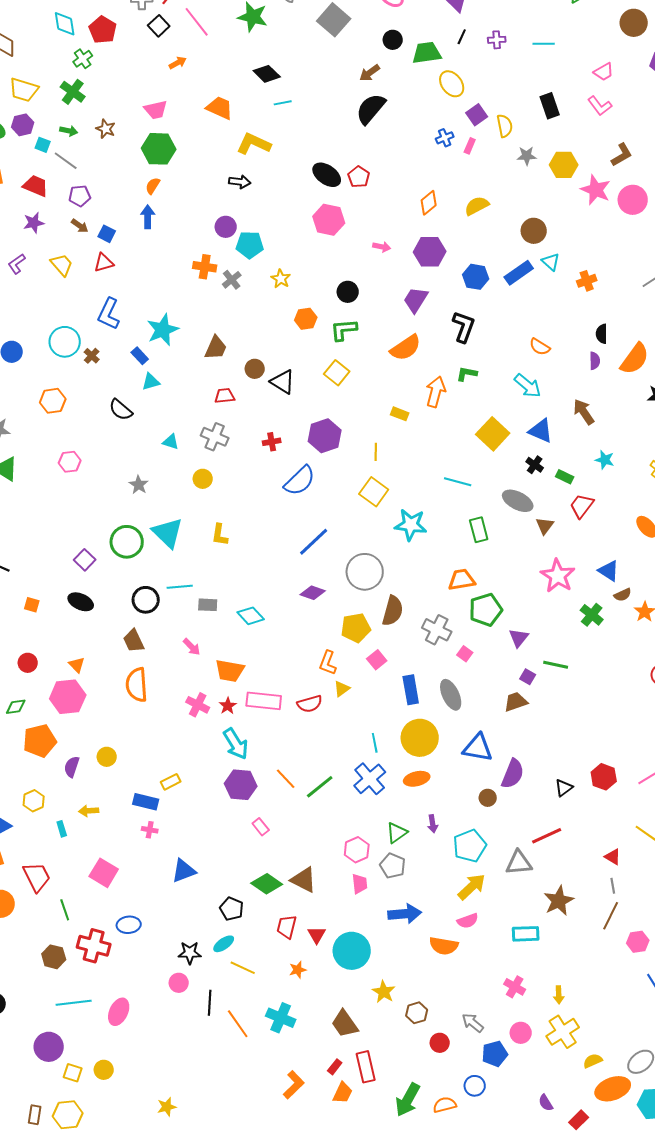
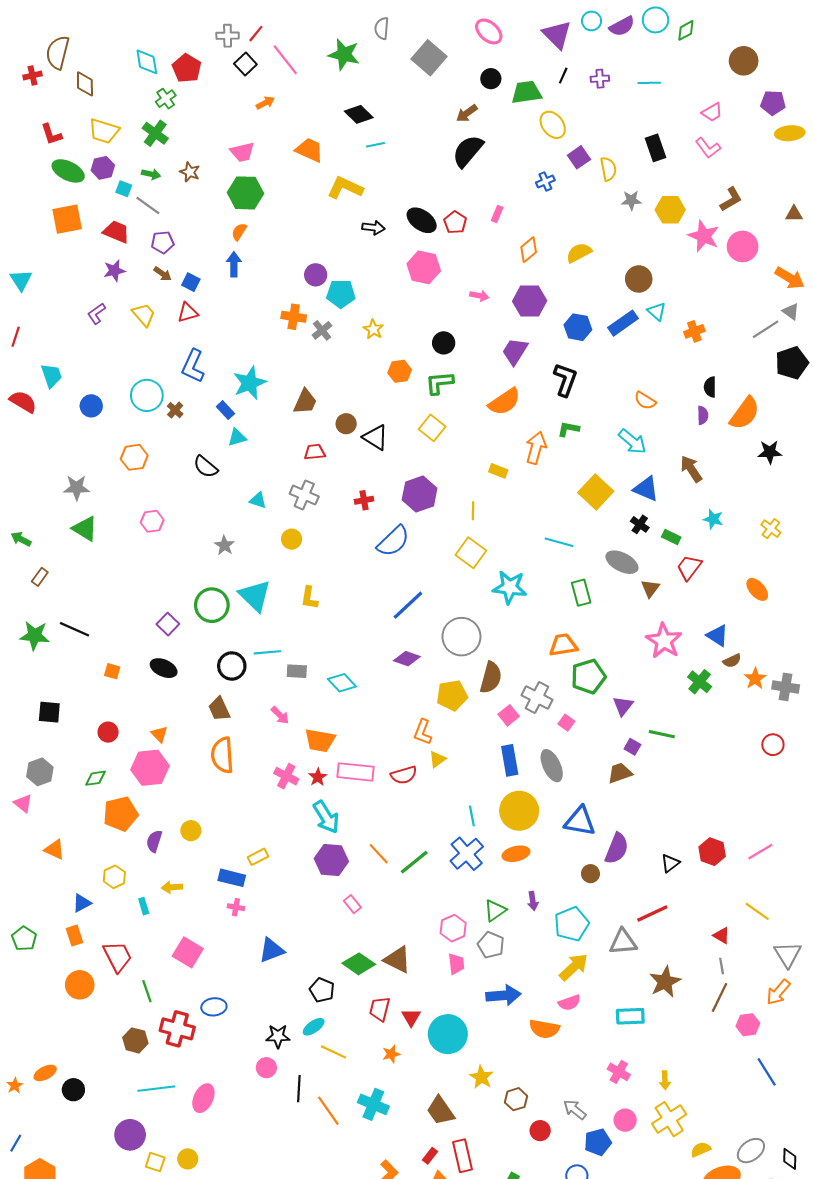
pink rectangle: (470, 146) -> (497, 214), moved
black arrow: (240, 182) -> (373, 228), moved
pink square: (377, 660) -> (509, 715), moved

